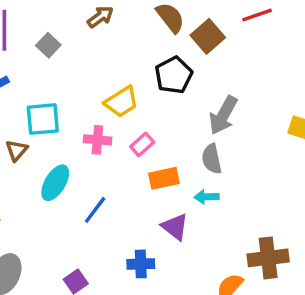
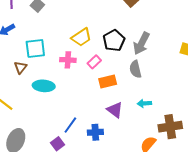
black pentagon: (174, 75) -> (114, 40), moved
cyan ellipse: (55, 183) -> (44, 86), turned 65
cyan arrow: (206, 197) -> (144, 103), moved
blue line: (95, 210) -> (70, 125), moved

